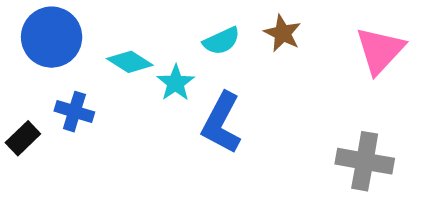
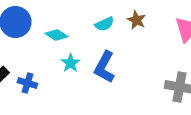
cyan star: (176, 83) -> (70, 63), moved
blue cross: (74, 112) -> (27, 83), moved

